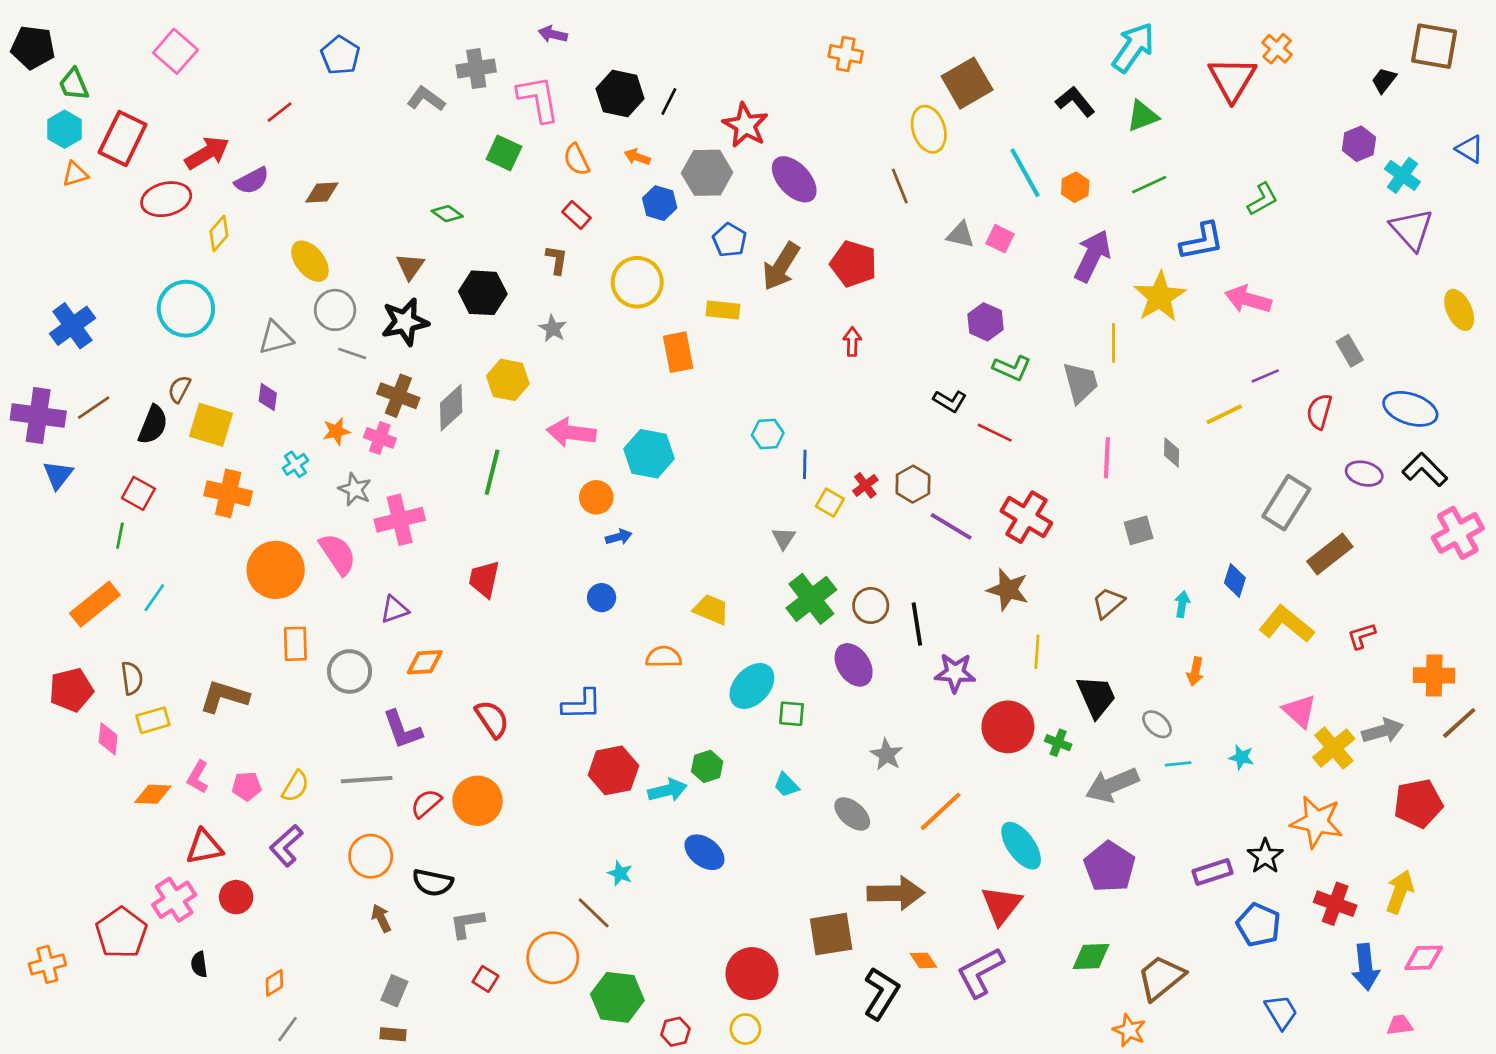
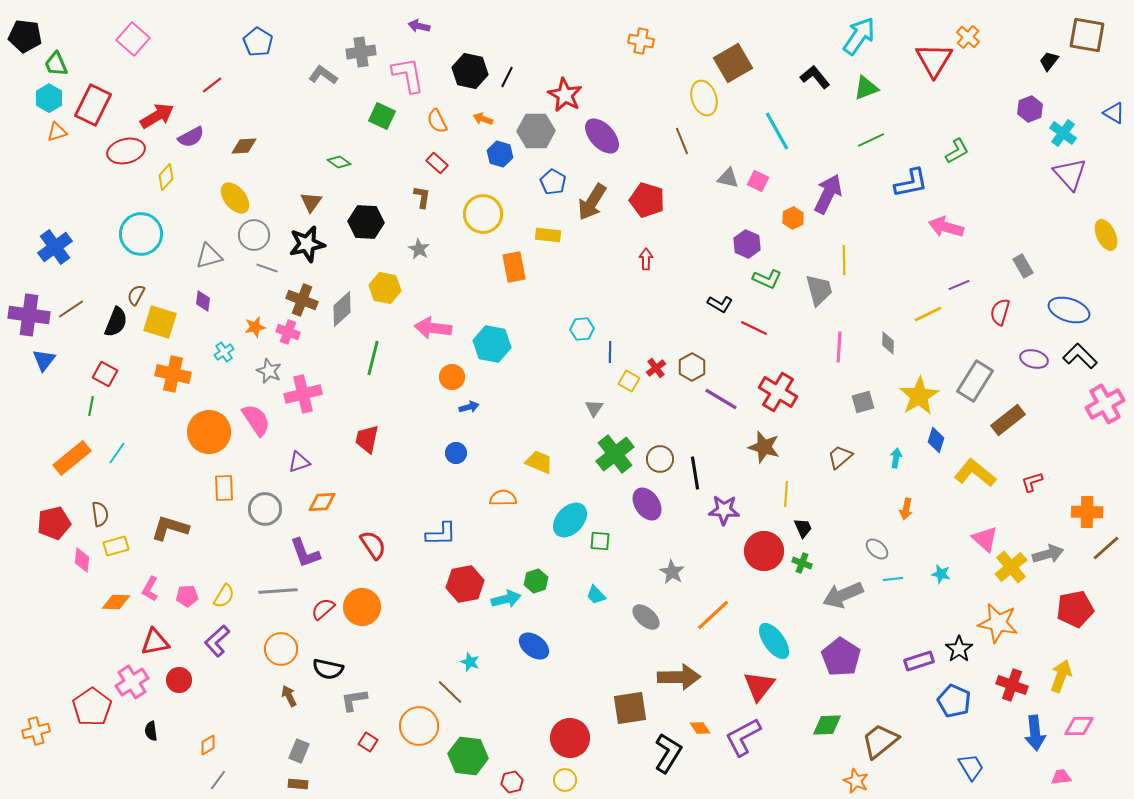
orange hexagon: (1075, 187) -> (793, 218), moved
yellow star: (1160, 297) -> (919, 396), moved
black trapezoid: (1096, 697) -> (803, 528), moved, size x0.6

